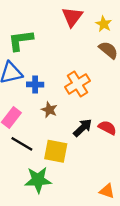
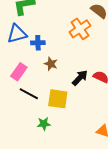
orange cross: (77, 84) -> (80, 29), moved
green star: (38, 180) -> (44, 124), size x0.6

